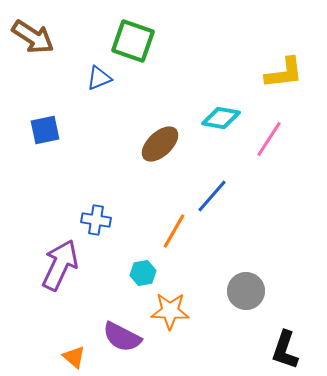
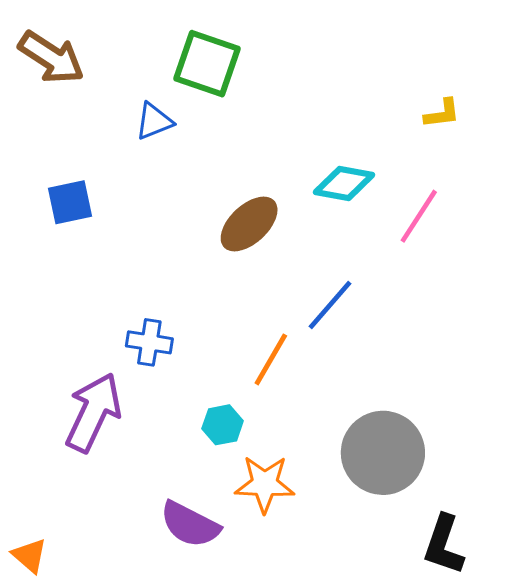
yellow L-shape: (284, 73) -> (442, 113), size x0.6
gray circle: (246, 291) -> (383, 453), size x1.4
orange triangle: (74, 357) -> (30, 556), moved

